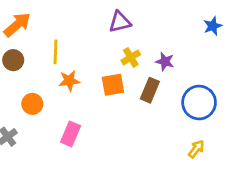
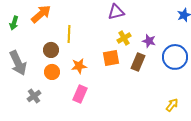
brown circle: (13, 60) -> (51, 50), moved
orange star: (69, 81) -> (79, 66), moved
blue circle: (199, 102) -> (175, 57), moved

